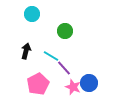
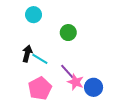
cyan line: (51, 56) -> (40, 59), moved
pink star: (73, 87) -> (76, 82), moved

